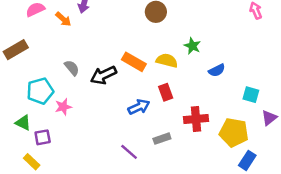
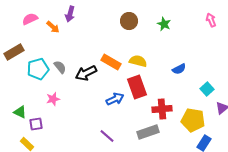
green star: (192, 46) -> (164, 24), moved
cyan pentagon: (40, 91) -> (38, 69), moved
red rectangle: (166, 92) -> (137, 87), size x1.6
cyan square: (251, 95) -> (207, 89), turned 32
gray rectangle: (162, 139) -> (148, 132), moved, size x1.5

